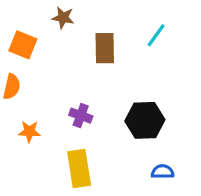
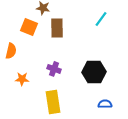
orange square: (23, 45) -> (29, 27), moved
brown rectangle: (105, 48) -> (57, 28), moved

